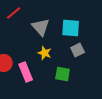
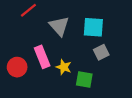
yellow star: (45, 53) -> (64, 67), moved
pink rectangle: (26, 72) -> (42, 57), moved

